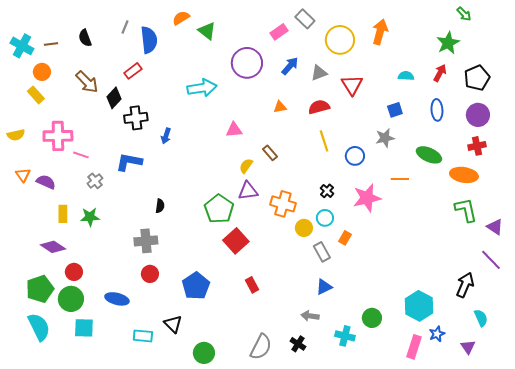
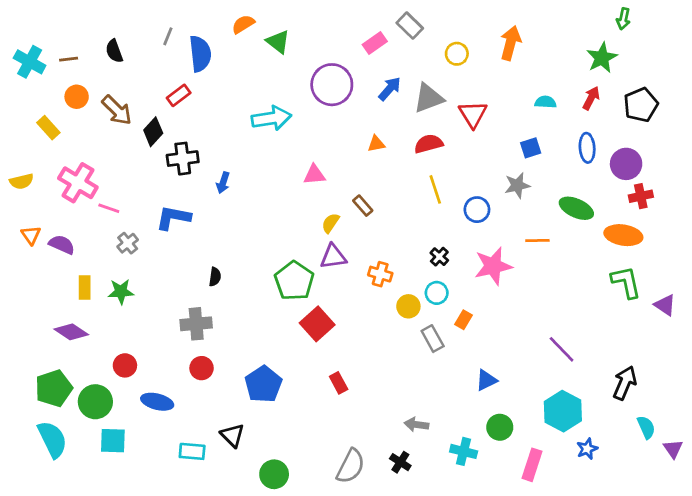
green arrow: (464, 14) -> (623, 19), turned 56
yellow circle: (340, 40) -> (457, 54), size x0.6
orange circle: (42, 72) -> (77, 97), moved
gray triangle: (319, 73) -> (429, 98), size x1.4
purple circle: (478, 115) -> (626, 164), moved
pink cross: (58, 136) -> (78, 183), turned 32
orange cross: (283, 204) -> (380, 274), size x0.7
purple line: (491, 260) -> (562, 349), moved
red circle: (74, 272) -> (125, 365), moved
blue triangle: (324, 287) -> (486, 380), moved
pink rectangle: (414, 347) -> (532, 465), moved
purple triangle: (468, 347) -> (673, 449), moved

